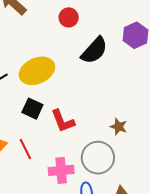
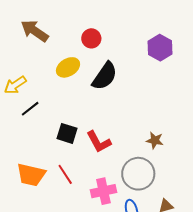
black semicircle: (94, 50) -> (105, 76), moved
yellow ellipse: (37, 71) -> (68, 67), moved, size x0.7

